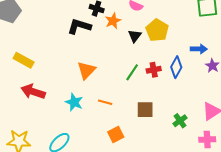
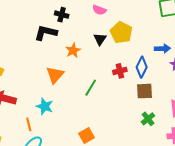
orange star: (113, 21) -> (73, 50), moved
green line: (132, 72) -> (91, 88), moved
orange line: (105, 102) -> (29, 124), moved, turned 64
brown square: (145, 110) -> (145, 91), moved

